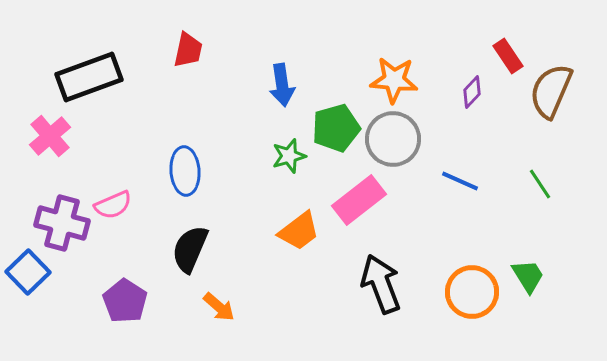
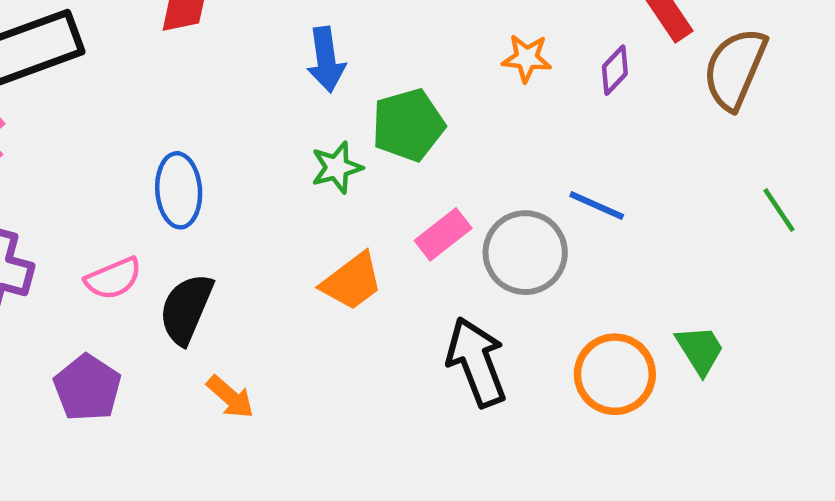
orange star: (394, 80) -> (527, 58), moved, size x0.7
gray circle: (393, 139) -> (525, 253), moved
green line: (540, 184) -> (779, 210), moved
pink rectangle: (359, 200) -> (443, 234), size x0.7
pink semicircle: (113, 205) -> (113, 278), moved

